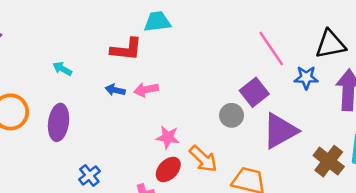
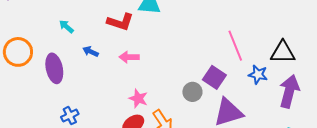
blue arrow: (115, 90) -> (91, 52), moved
purple square: (254, 92) -> (214, 77), turned -30
purple ellipse: (59, 122) -> (54, 68), turned -32

